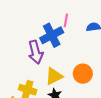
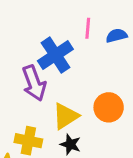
pink line: (66, 20) -> (88, 28), moved

